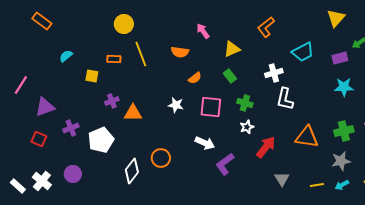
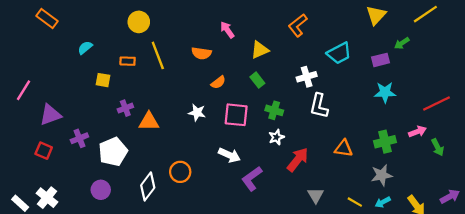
cyan semicircle: (66, 56) -> (85, 48), moved
orange triangle: (307, 137) -> (344, 148), size x0.7
purple circle: (73, 174) -> (101, 190), moved
yellow line: (317, 185) -> (355, 202), turned 40

